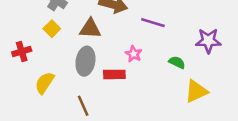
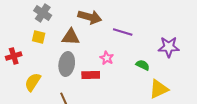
yellow square: (52, 29) -> (39, 37), turned -32

